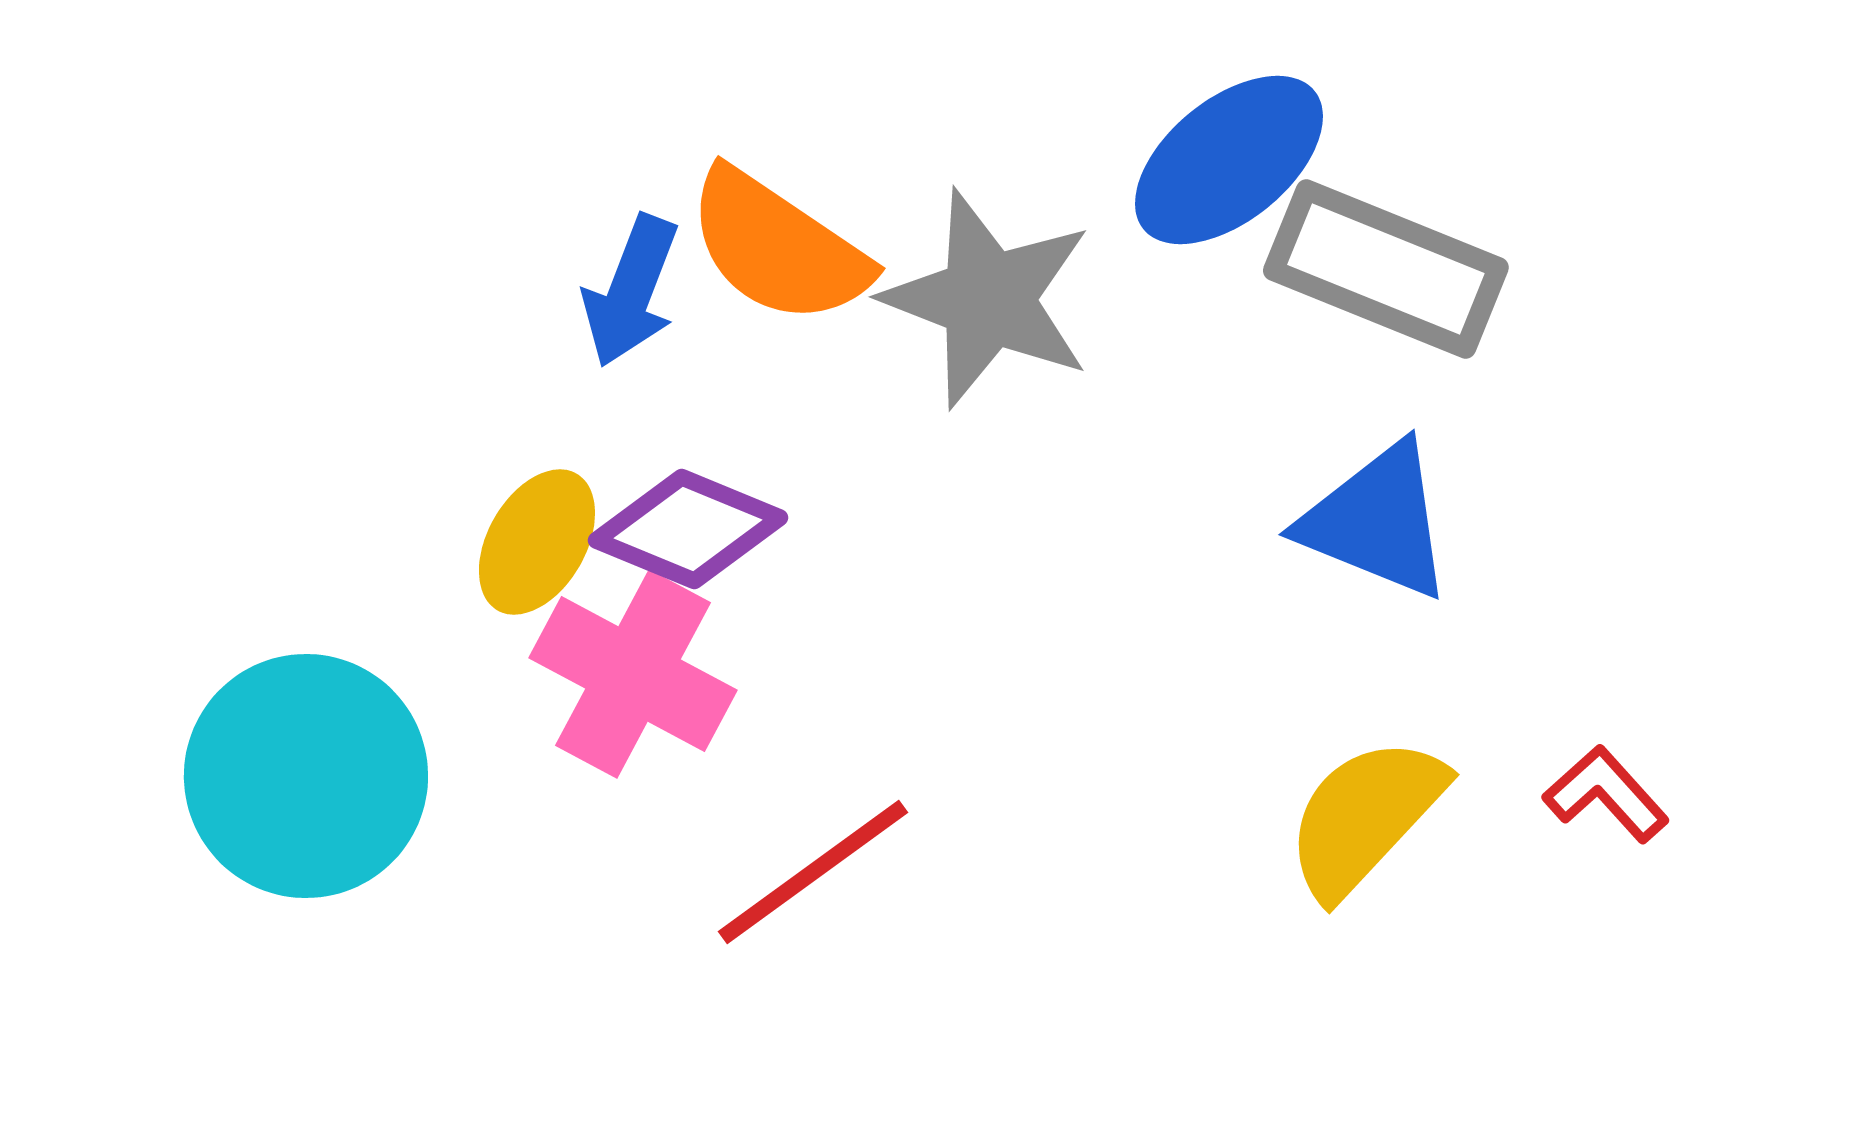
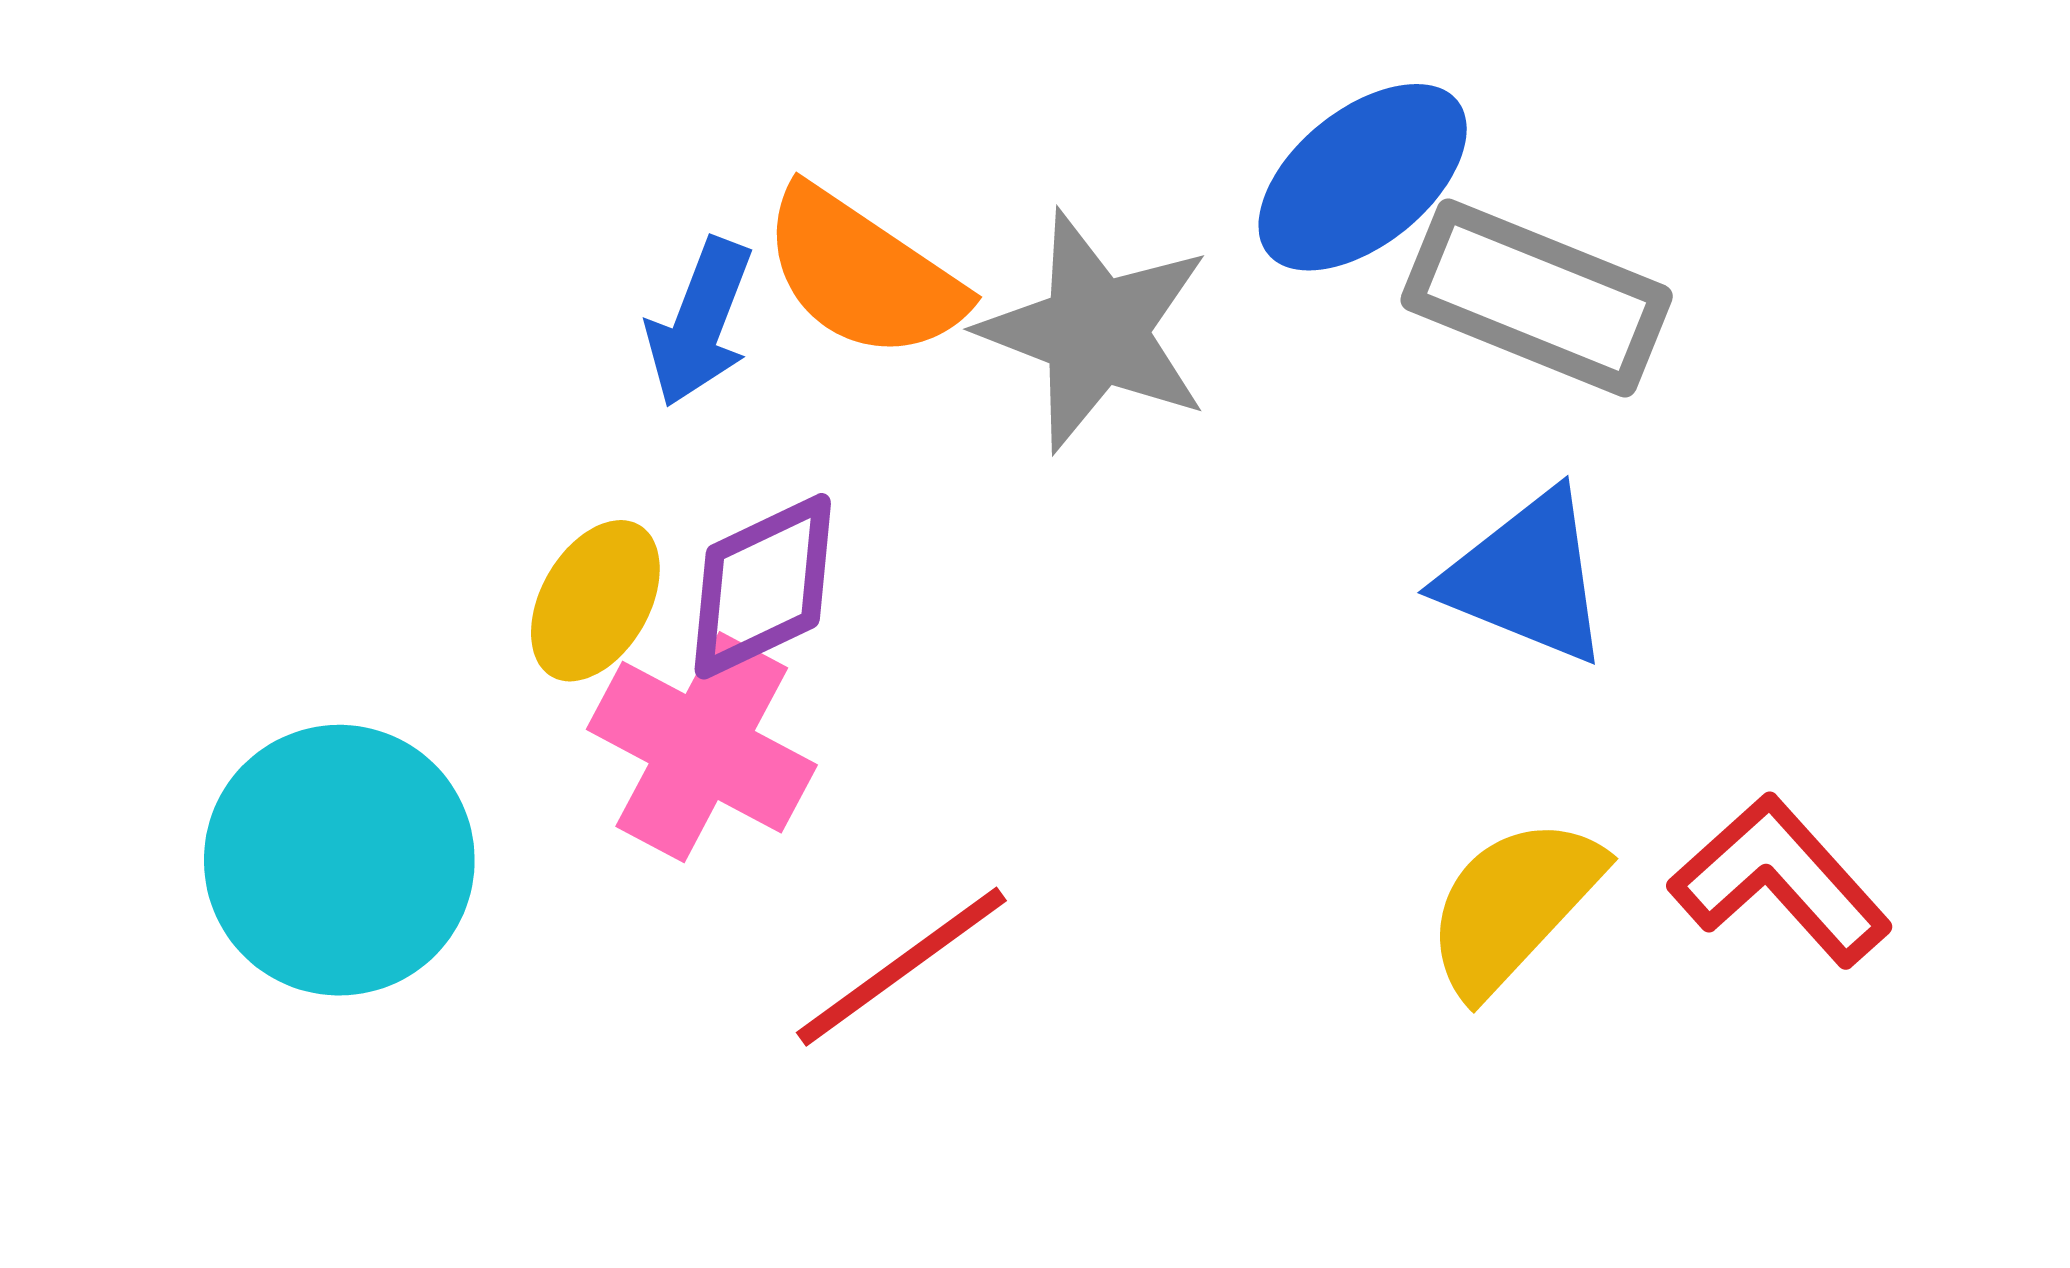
purple diamond: (688, 529) -> (763, 586), turned -48
red L-shape: (1606, 794) -> (1781, 880), size x1.6

